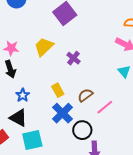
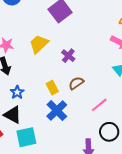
brown semicircle: (85, 95) -> (76, 83), moved
black circle: (82, 130) -> (109, 132), moved

